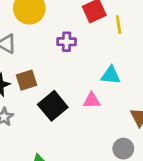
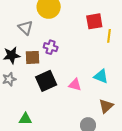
purple cross: (67, 42) -> (51, 47), moved
cyan triangle: (111, 75) -> (101, 76), moved

